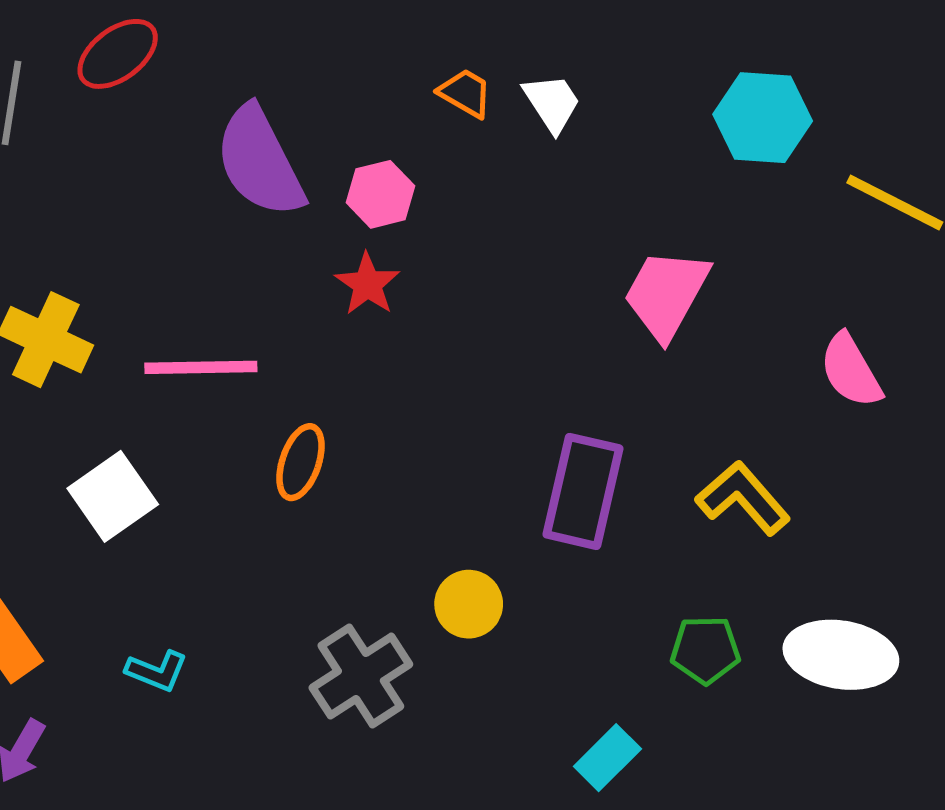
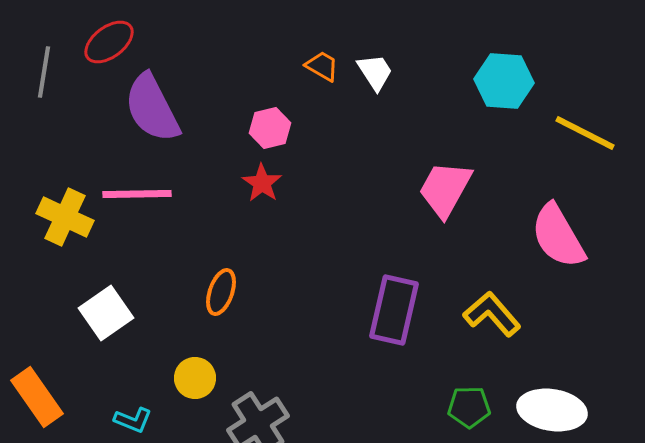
purple semicircle: (260, 162) -> (152, 108), moved
pink line: (201, 367) -> (137, 194), moved
pink semicircle: (851, 371) -> (558, 236), size x1.4
yellow circle: (469, 604) -> (195, 378), moved

